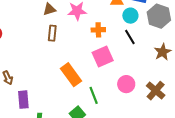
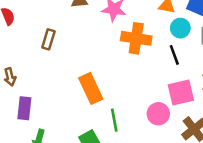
orange cross: (98, 30) -> (136, 38), size x1.6
brown rectangle: (52, 33) -> (48, 39), moved
pink square: (103, 56) -> (181, 93), moved

